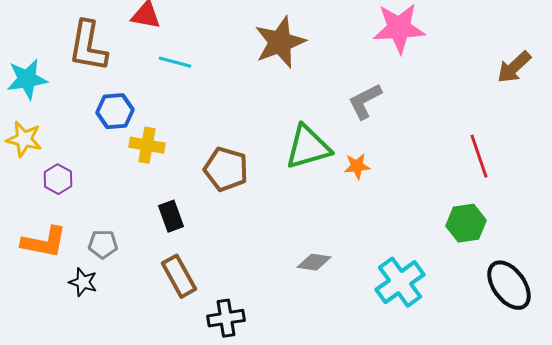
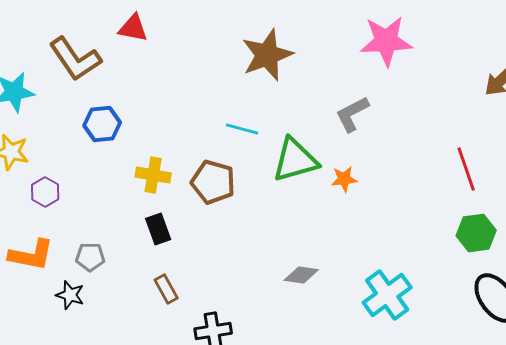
brown L-shape: (88, 46) -> (75, 59), turned -44
cyan line: (175, 62) -> (242, 129), moved
yellow cross: (147, 145) -> (153, 175), moved
green hexagon: (466, 223) -> (476, 233), moved
brown rectangle: (179, 276) -> (166, 289), size x0.7

